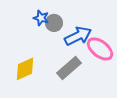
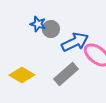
yellow diamond: (25, 69) -> (22, 75), turned 55

